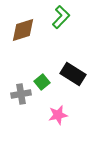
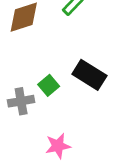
pink star: (58, 115) -> (58, 146), moved

